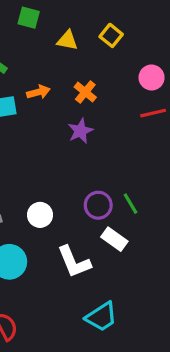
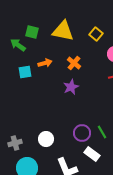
green square: (29, 18) -> (32, 32), moved
yellow square: (111, 35) -> (96, 34), moved
yellow triangle: (67, 40) -> (63, 31), size x1.6

